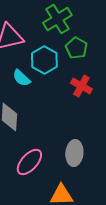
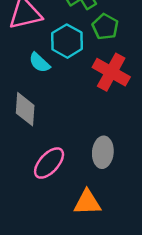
red cross: (81, 86) -> (111, 72), size x1.4

